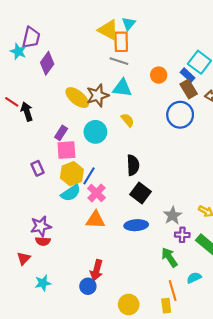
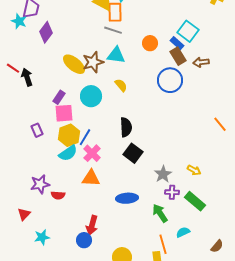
blue ellipse: (136, 225) -> (127, 198), moved
red semicircle: (43, 241) -> (58, 195), moved

